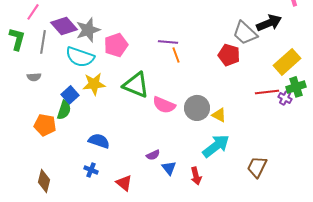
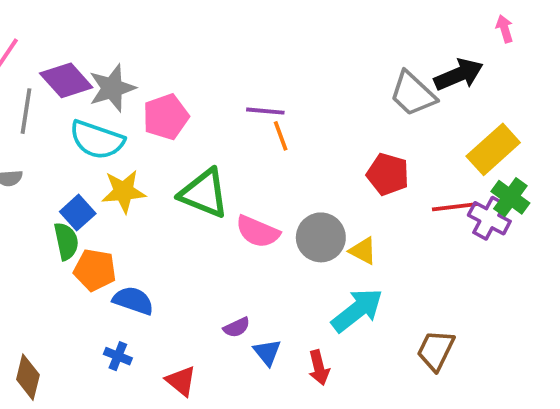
red pentagon: (229, 55) -> (388, 174), moved
green cross: (296, 87) -> (510, 197), turned -36
purple cross: (285, 98) -> (489, 218), size x1.5
green semicircle: (64, 110) -> (66, 241), turned -30
orange pentagon: (45, 125) -> (95, 270), moved

